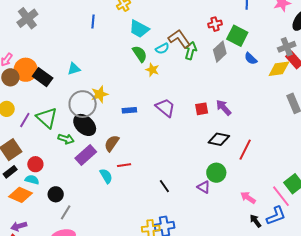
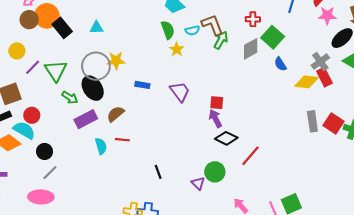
gray cross: (287, 47) -> (320, 62), turned -30
purple arrow: (224, 108) -> (215, 118), moved
cyan semicircle: (32, 180) -> (24, 130), size x1.5

